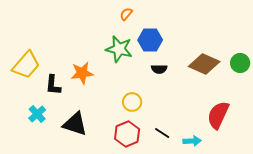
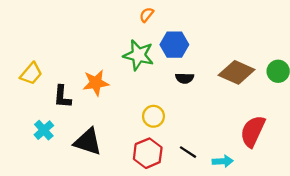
yellow trapezoid: (26, 65) -> (31, 74), size x0.7

